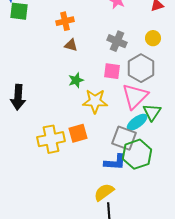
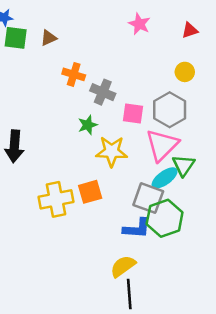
orange cross: (65, 21) -> (74, 74), moved, turned 30
gray cross: (117, 41) -> (103, 92), moved
brown triangle: (71, 45) -> (48, 38), moved, turned -40

